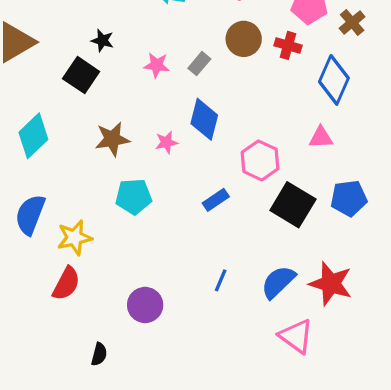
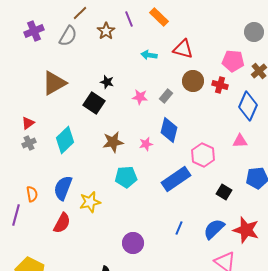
blue rectangle: (216, 200) -> (176, 179), size x1.8
black square: (293, 205) -> (224, 192), moved, size x0.6
red semicircle: (66, 284) -> (62, 223), moved

